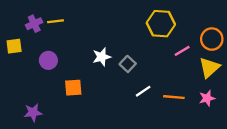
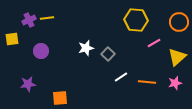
orange circle: (212, 39) -> (179, 22), moved
orange square: (73, 88) -> (60, 98), moved
purple star: (33, 112) -> (28, 84), moved

